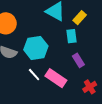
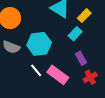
cyan rectangle: (71, 36) -> (75, 34), turned 48
red cross: (90, 87) -> (90, 77), moved

